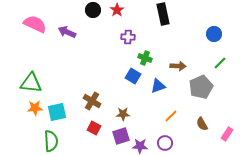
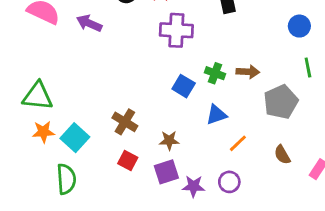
purple cross: (128, 37) -> (176, 30), size x1.6
green cross: (145, 58) -> (215, 73), moved
green line: (220, 63) -> (308, 67), turned -56
blue triangle: (158, 86) -> (216, 115), moved
cyan square: (57, 112) -> (75, 138), turned -36

